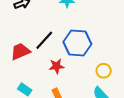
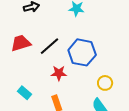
red trapezoid: (20, 51) -> (21, 43), moved

